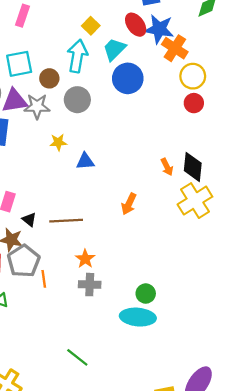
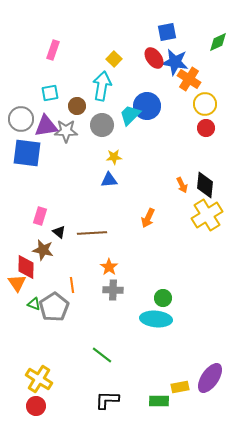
cyan trapezoid: (114, 49) -> (130, 115), moved
cyan square: (19, 64) -> (50, 93), size x0.7
yellow star: (58, 142) -> (114, 157), moved
gray pentagon: (24, 261) -> (54, 307), moved

